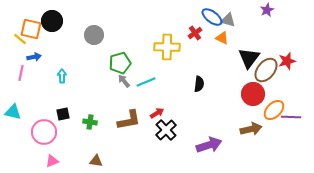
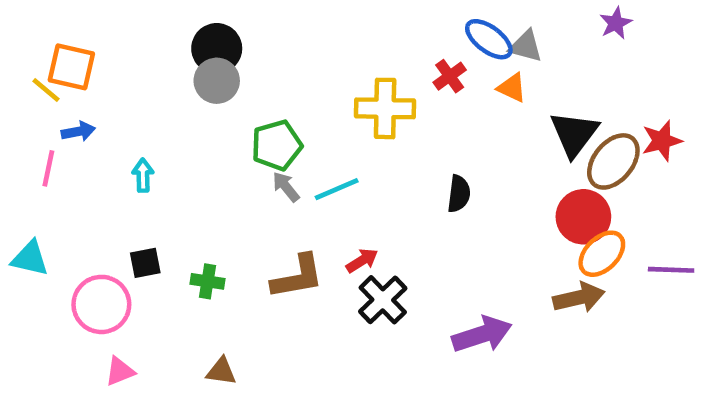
black circle: (52, 21) -> (217, 48), moved
orange ellipse: (274, 110) -> (602, 254), moved

